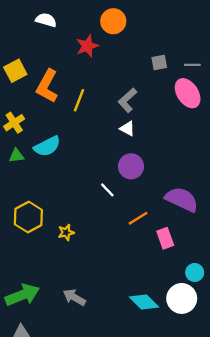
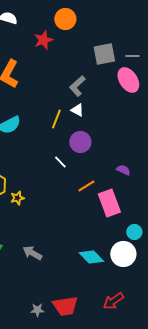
gray square: (159, 63) -> (104, 54), size x1.6
yellow line: (79, 100) -> (56, 119), moved
purple semicircle: (182, 199) -> (123, 170), size x0.5
yellow star: (66, 232) -> (17, 198), moved
pink rectangle: (165, 238) -> (109, 203), size x1.5

